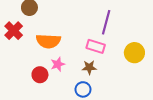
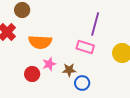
brown star: (89, 67) -> (69, 70), moved
blue circle: (83, 89) -> (82, 83), moved

